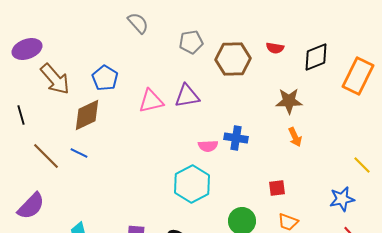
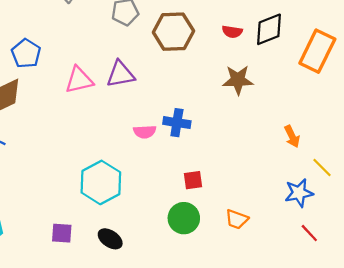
red semicircle: (275, 48) -> (232, 32), moved
orange arrow: (295, 137) -> (292, 136), moved
yellow line: (362, 165) -> (322, 167), moved
cyan hexagon: (192, 184) -> (101, 182), moved
red square: (277, 188) -> (193, 180), moved

